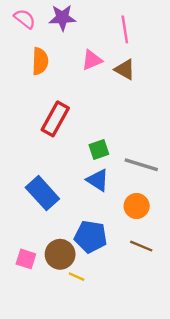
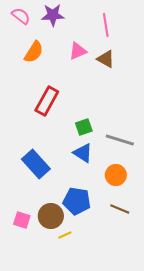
orange semicircle: (40, 61) -> (34, 52), turned 30
yellow line: (77, 277) -> (65, 235), turned -48

